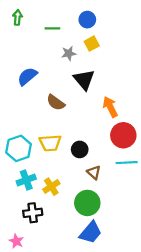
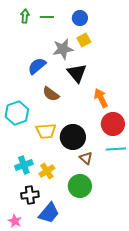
green arrow: (17, 17) -> (25, 16), moved
green line: (52, 28) -> (47, 17), moved
gray star: (69, 53) -> (63, 49), size x1.5
blue semicircle: (27, 76) -> (37, 66), moved
cyan hexagon: (19, 148) -> (17, 113), moved
black circle: (80, 149) -> (73, 137), size x1.6
blue trapezoid: (91, 232) -> (49, 213), moved

